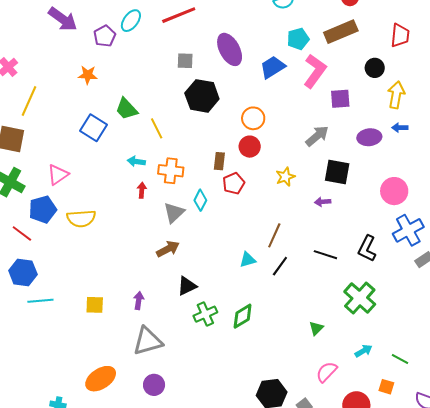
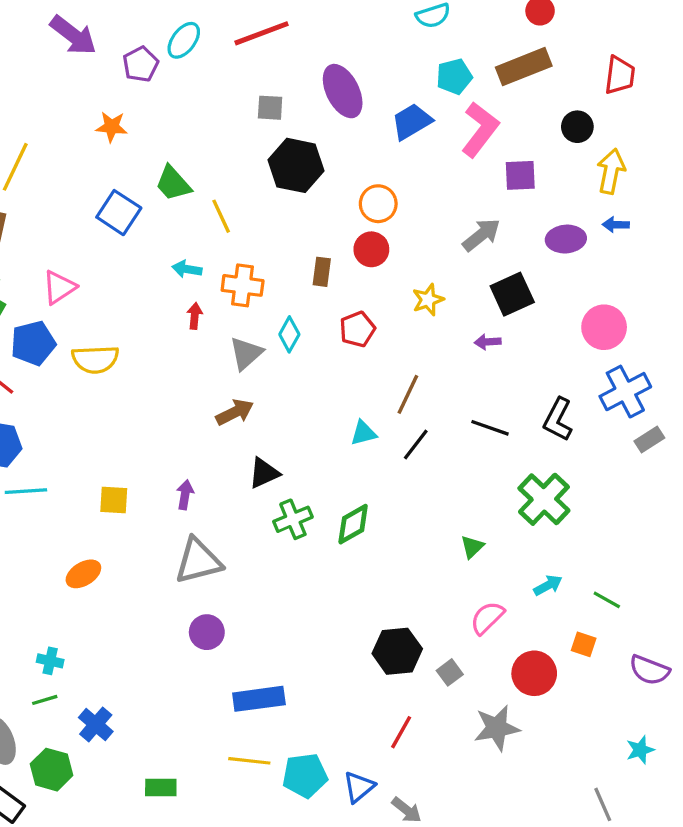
black square: (337, 172) -> (512, 294), turned -36
red pentagon: (234, 183) -> (357, 329), moved
orange ellipse: (101, 379) -> (83, 574), moved, size x0.7

